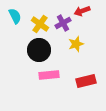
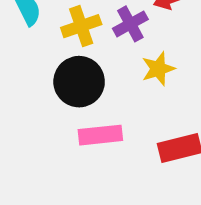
yellow cross: (40, 24) -> (81, 26), turned 36

